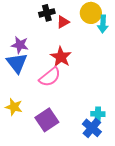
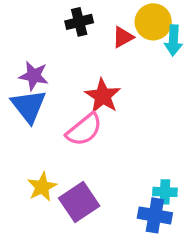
red triangle: (63, 22) -> (123, 37), moved
yellow star: (14, 107) -> (42, 187), moved, turned 30
blue cross: (92, 128) -> (155, 215), turned -30

